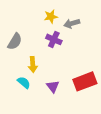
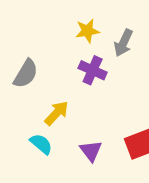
gray arrow: (72, 23) -> (123, 43), turned -49
yellow arrow: (33, 64) -> (57, 113), turned -133

